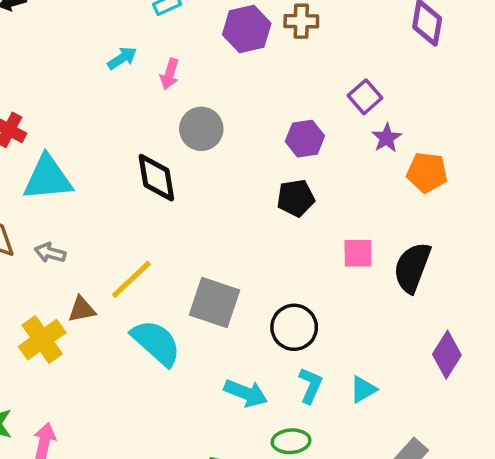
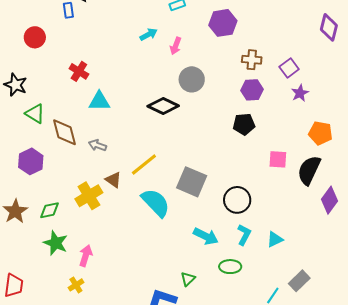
brown cross: (301, 21) -> (252, 60), moved
orange pentagon: (427, 172) -> (320, 133), moved
cyan triangle: (48, 178) -> (99, 101), size x0.7
black diamond: (156, 178) -> (163, 106), turned -60
brown triangle: (82, 309) -> (113, 180), turned 42
purple diamond: (447, 355) -> (330, 200), moved

